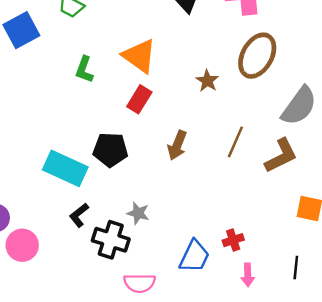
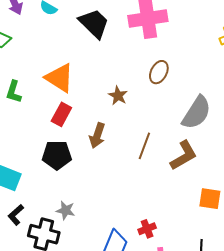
brown ellipse: (257, 56) -> (159, 72), size x0.6
brown arrow: (177, 145) -> (97, 136), moved
black pentagon: (110, 150) -> (57, 155), moved

